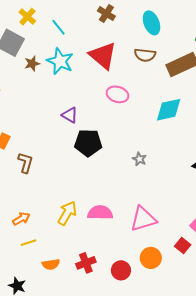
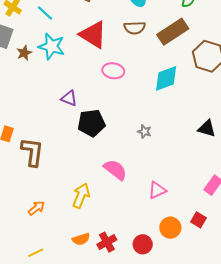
brown L-shape: (25, 163) -> (32, 152), size x1.4
pink semicircle: (100, 213) -> (115, 170), moved, turned 45
pink triangle: (143, 219) -> (157, 190), size x0.7
yellow line: (29, 243) -> (36, 253), moved
red square: (183, 245) -> (198, 220), moved
orange semicircle: (51, 264) -> (81, 239), moved

